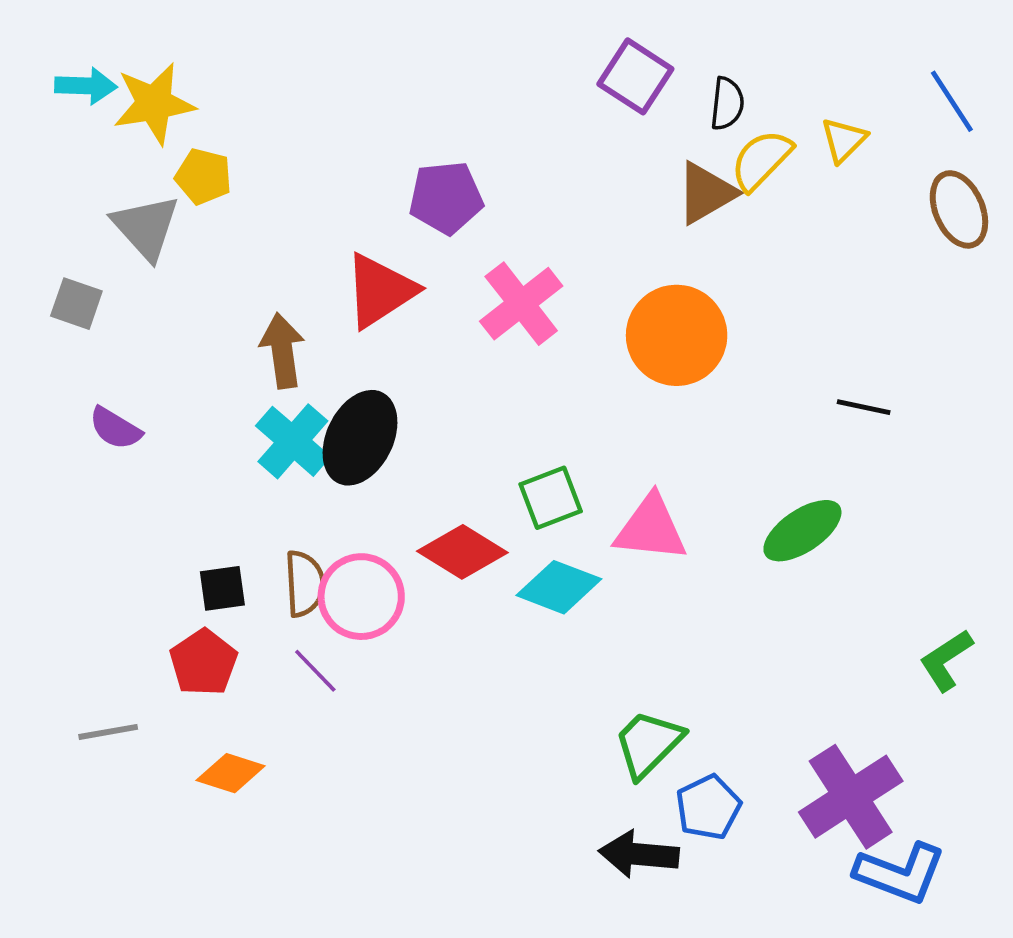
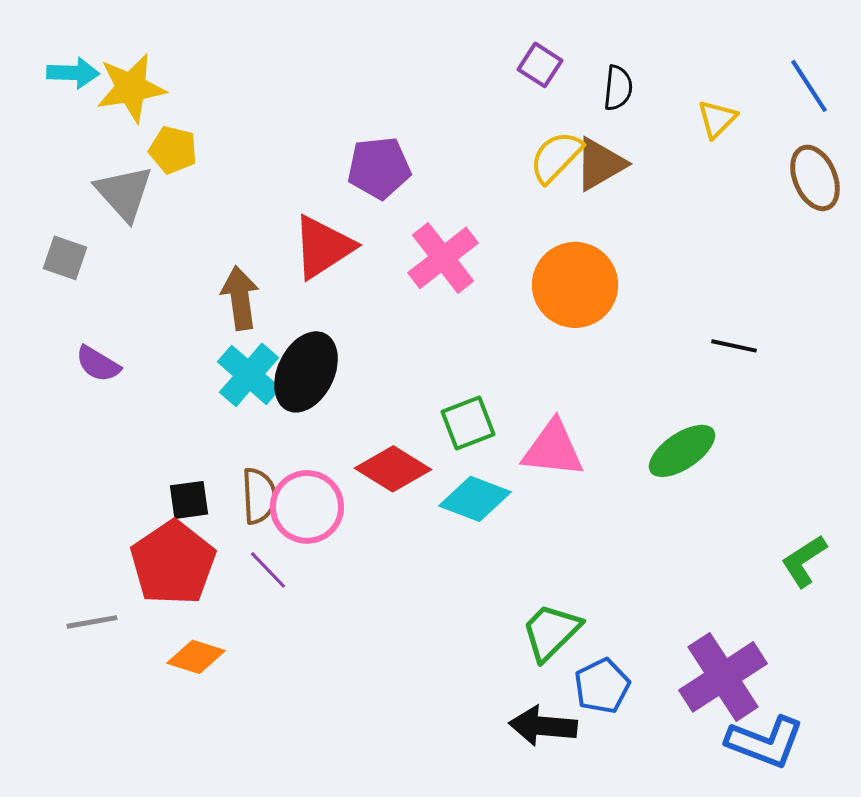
purple square: (635, 76) -> (540, 65), size x0.7
yellow semicircle: (761, 160) -> (556, 157), moved
red pentagon: (203, 662) -> (173, 563), size x1.5

